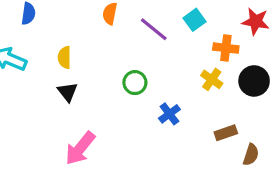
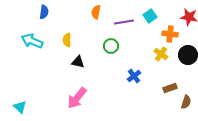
purple line: (154, 29) -> (124, 22), turned -48
green circle: (135, 83) -> (111, 46), moved
black triangle: (68, 92) -> (78, 62), moved, turned -40

